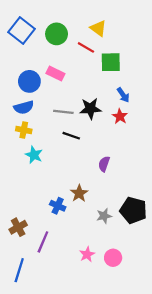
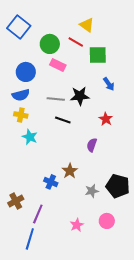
green circle: (57, 34) -> (50, 44), moved
pink rectangle: (55, 73) -> (58, 65), moved
red star: (120, 116) -> (106, 119), moved
pink circle: (113, 258) -> (107, 221), moved
blue line: (19, 270) -> (30, 239), moved

